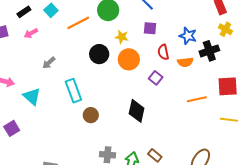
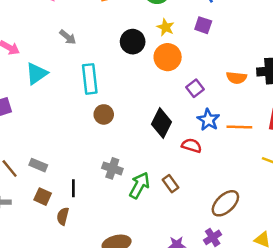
blue star: (188, 36) -> (208, 120), moved
red semicircle: (163, 52) -> (192, 146), moved, turned 105
gray arrow: (49, 63) -> (68, 37), turned -112
cyan triangle: (32, 96) -> (37, 74), turned 30

